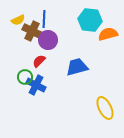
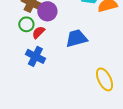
green circle: (25, 77) -> (26, 24), moved

